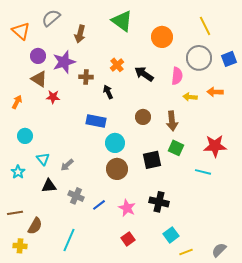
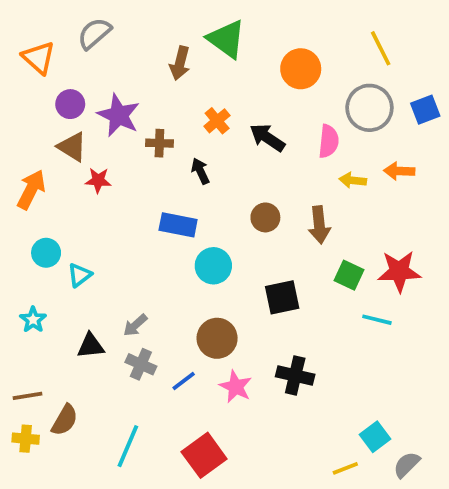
brown arrow: (80, 34) -> (180, 63), moved
purple star: (64, 62) -> (119, 115), turned -30
orange arrow: (17, 102) -> (31, 190), size x1.5
green square: (176, 148) -> (349, 275), moved
cyan triangle: (43, 159) -> (80, 275), moved, turned 32
gray arrow: (67, 165) -> (135, 325), moved
brown circle: (117, 169) -> (217, 338), moved
cyan square: (171, 235) -> (375, 437), moved
red square: (128, 239) -> (204, 455), moved, size x1.6
yellow cross: (20, 246) -> (26, 439), moved

